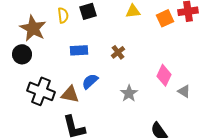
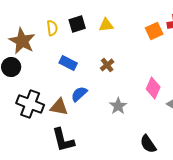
yellow triangle: (133, 11) -> (106, 25), moved
blue rectangle: (79, 50) -> (68, 63), turned 30

